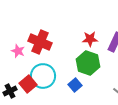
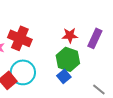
blue square: (75, 85) -> (64, 76), moved

